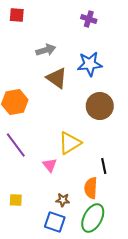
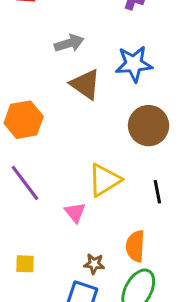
black line: (104, 166) -> (157, 192), moved

